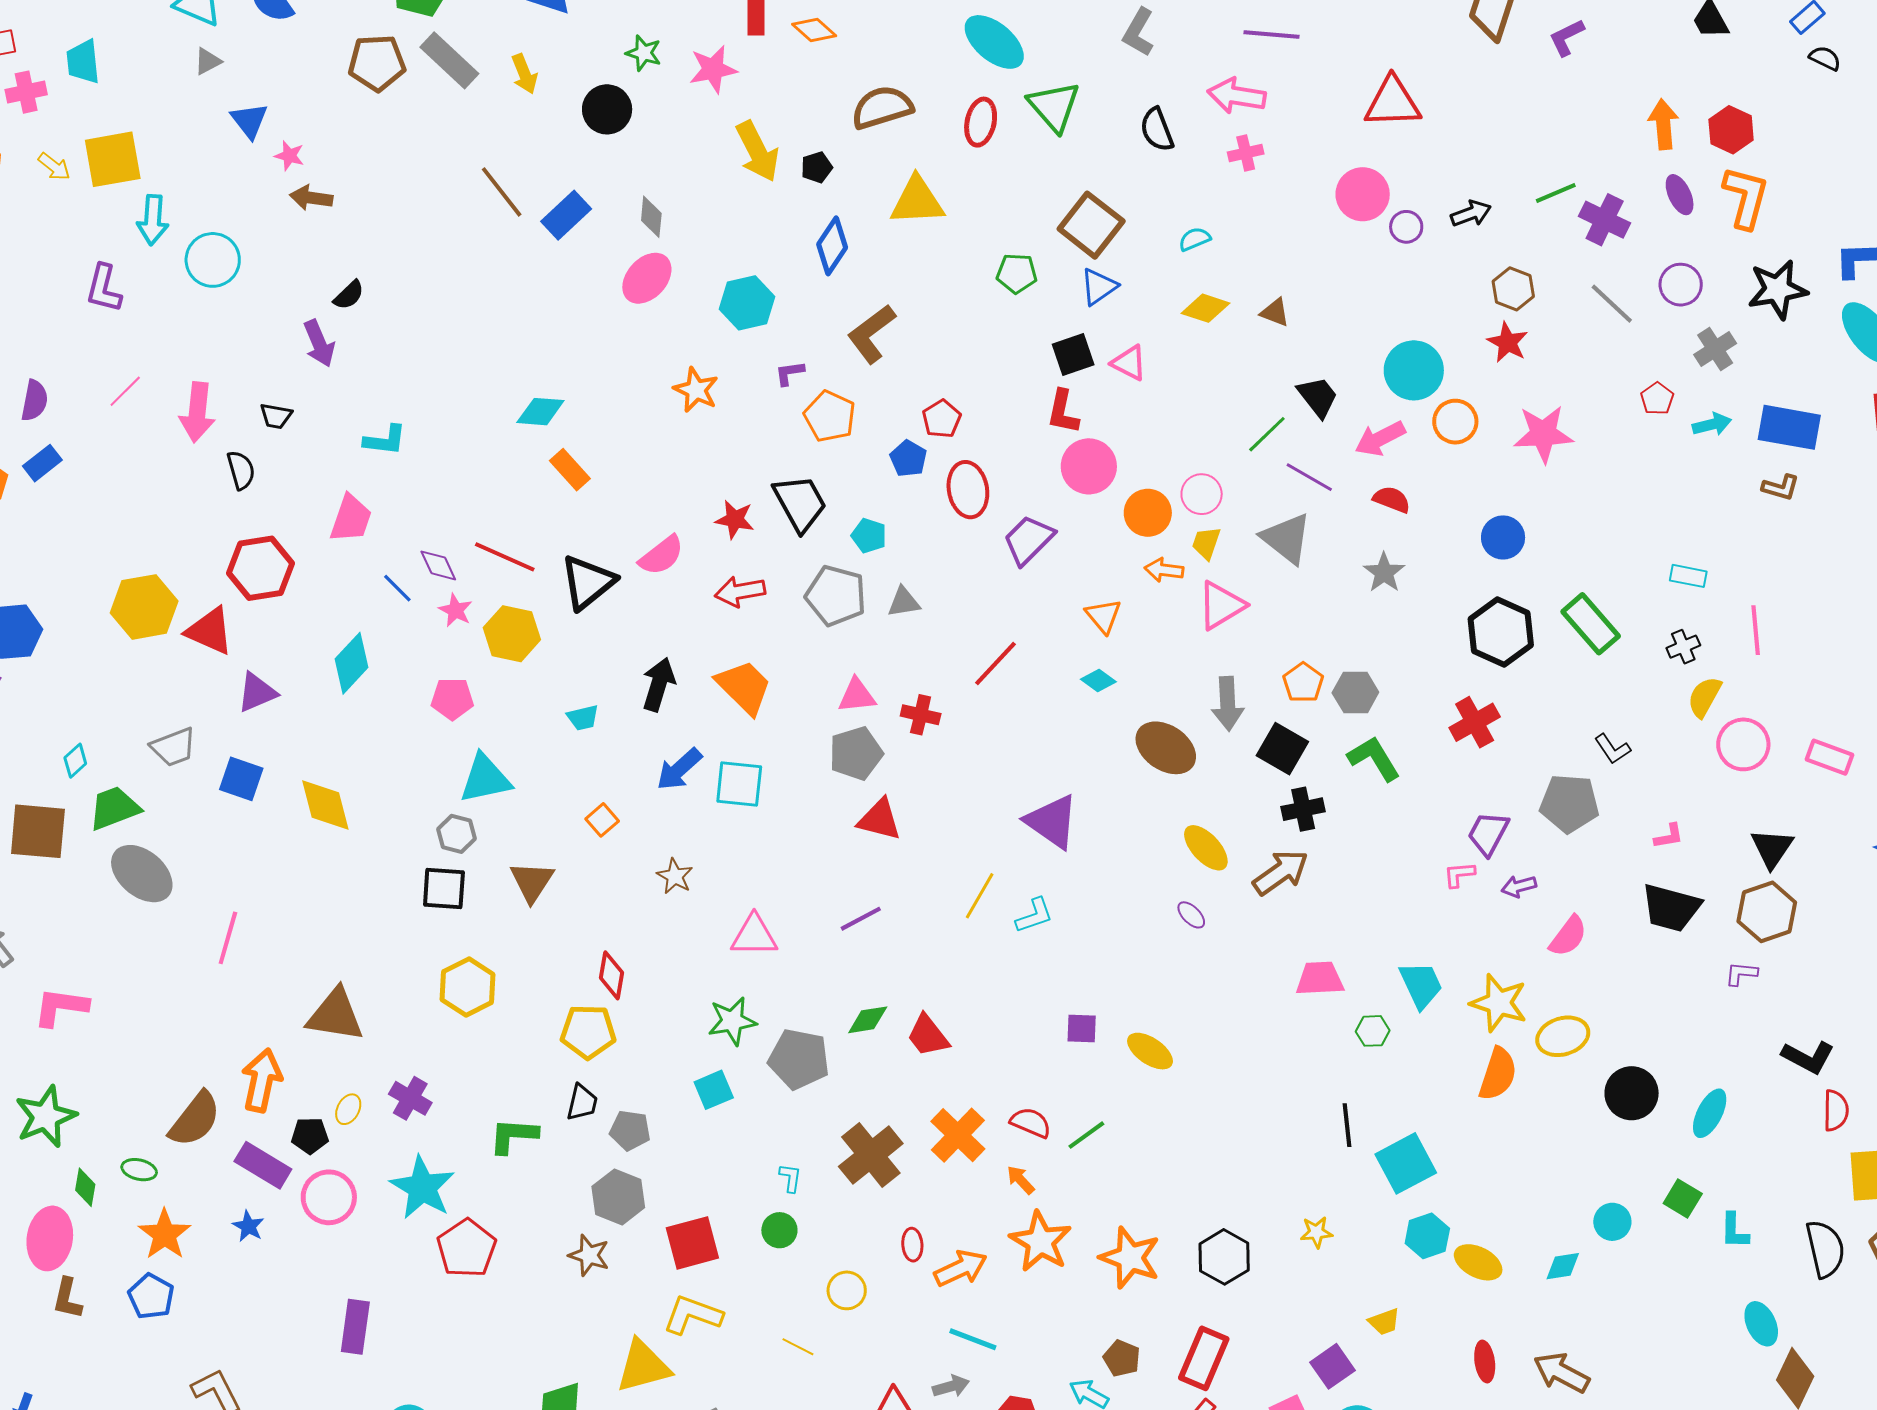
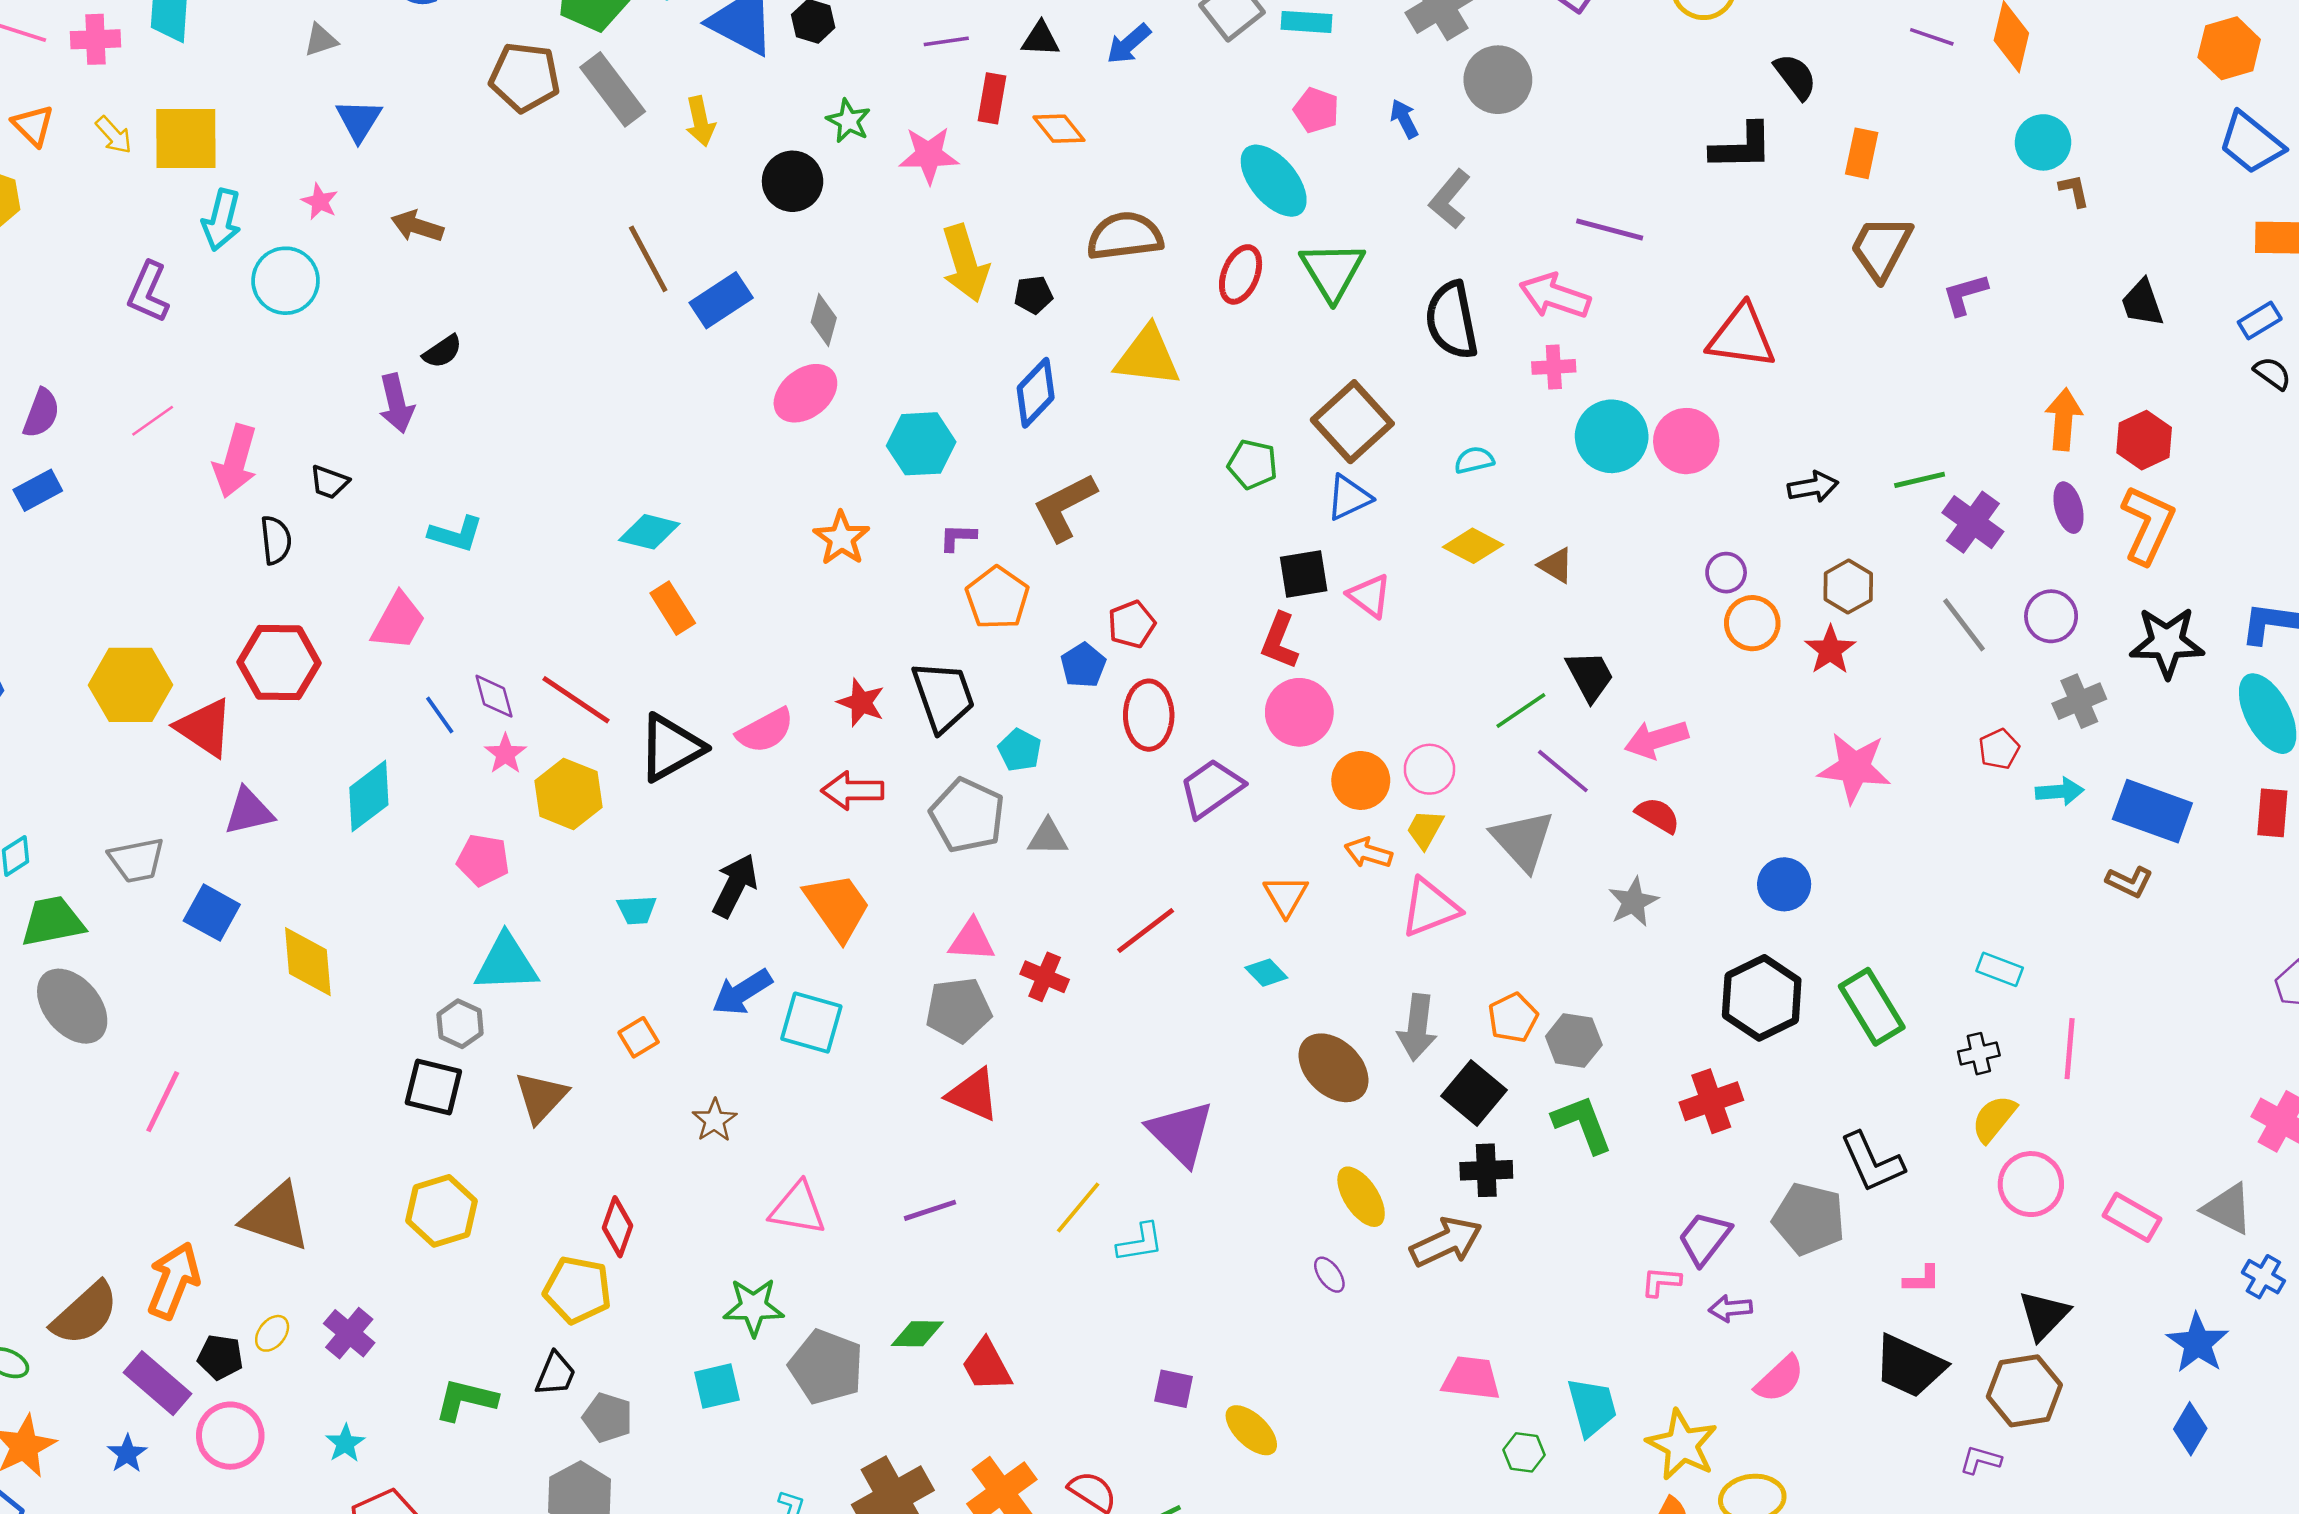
black semicircle: (1157, 130) -> (1452, 320), size x1.4
pink star: (289, 156) -> (320, 202), moved
purple circle: (1406, 227) -> (1726, 573), moved
cyan circle: (1414, 370) -> (1612, 436), moved
orange circle: (1455, 422) -> (1752, 623), moved
black L-shape: (1612, 749) -> (1872, 1162), size x1.5
cyan star: (422, 1188) -> (345, 1443), size x0.5

